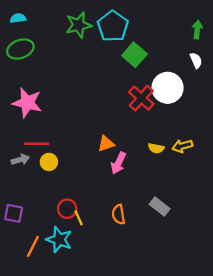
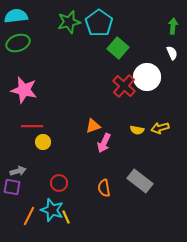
cyan semicircle: (18, 18) -> (16, 16), size x1.6
gray arrow: (20, 160) -> (18, 171), moved
gray rectangle: (160, 206) -> (140, 181), size x1.4
yellow line: (79, 218) -> (66, 217), moved

